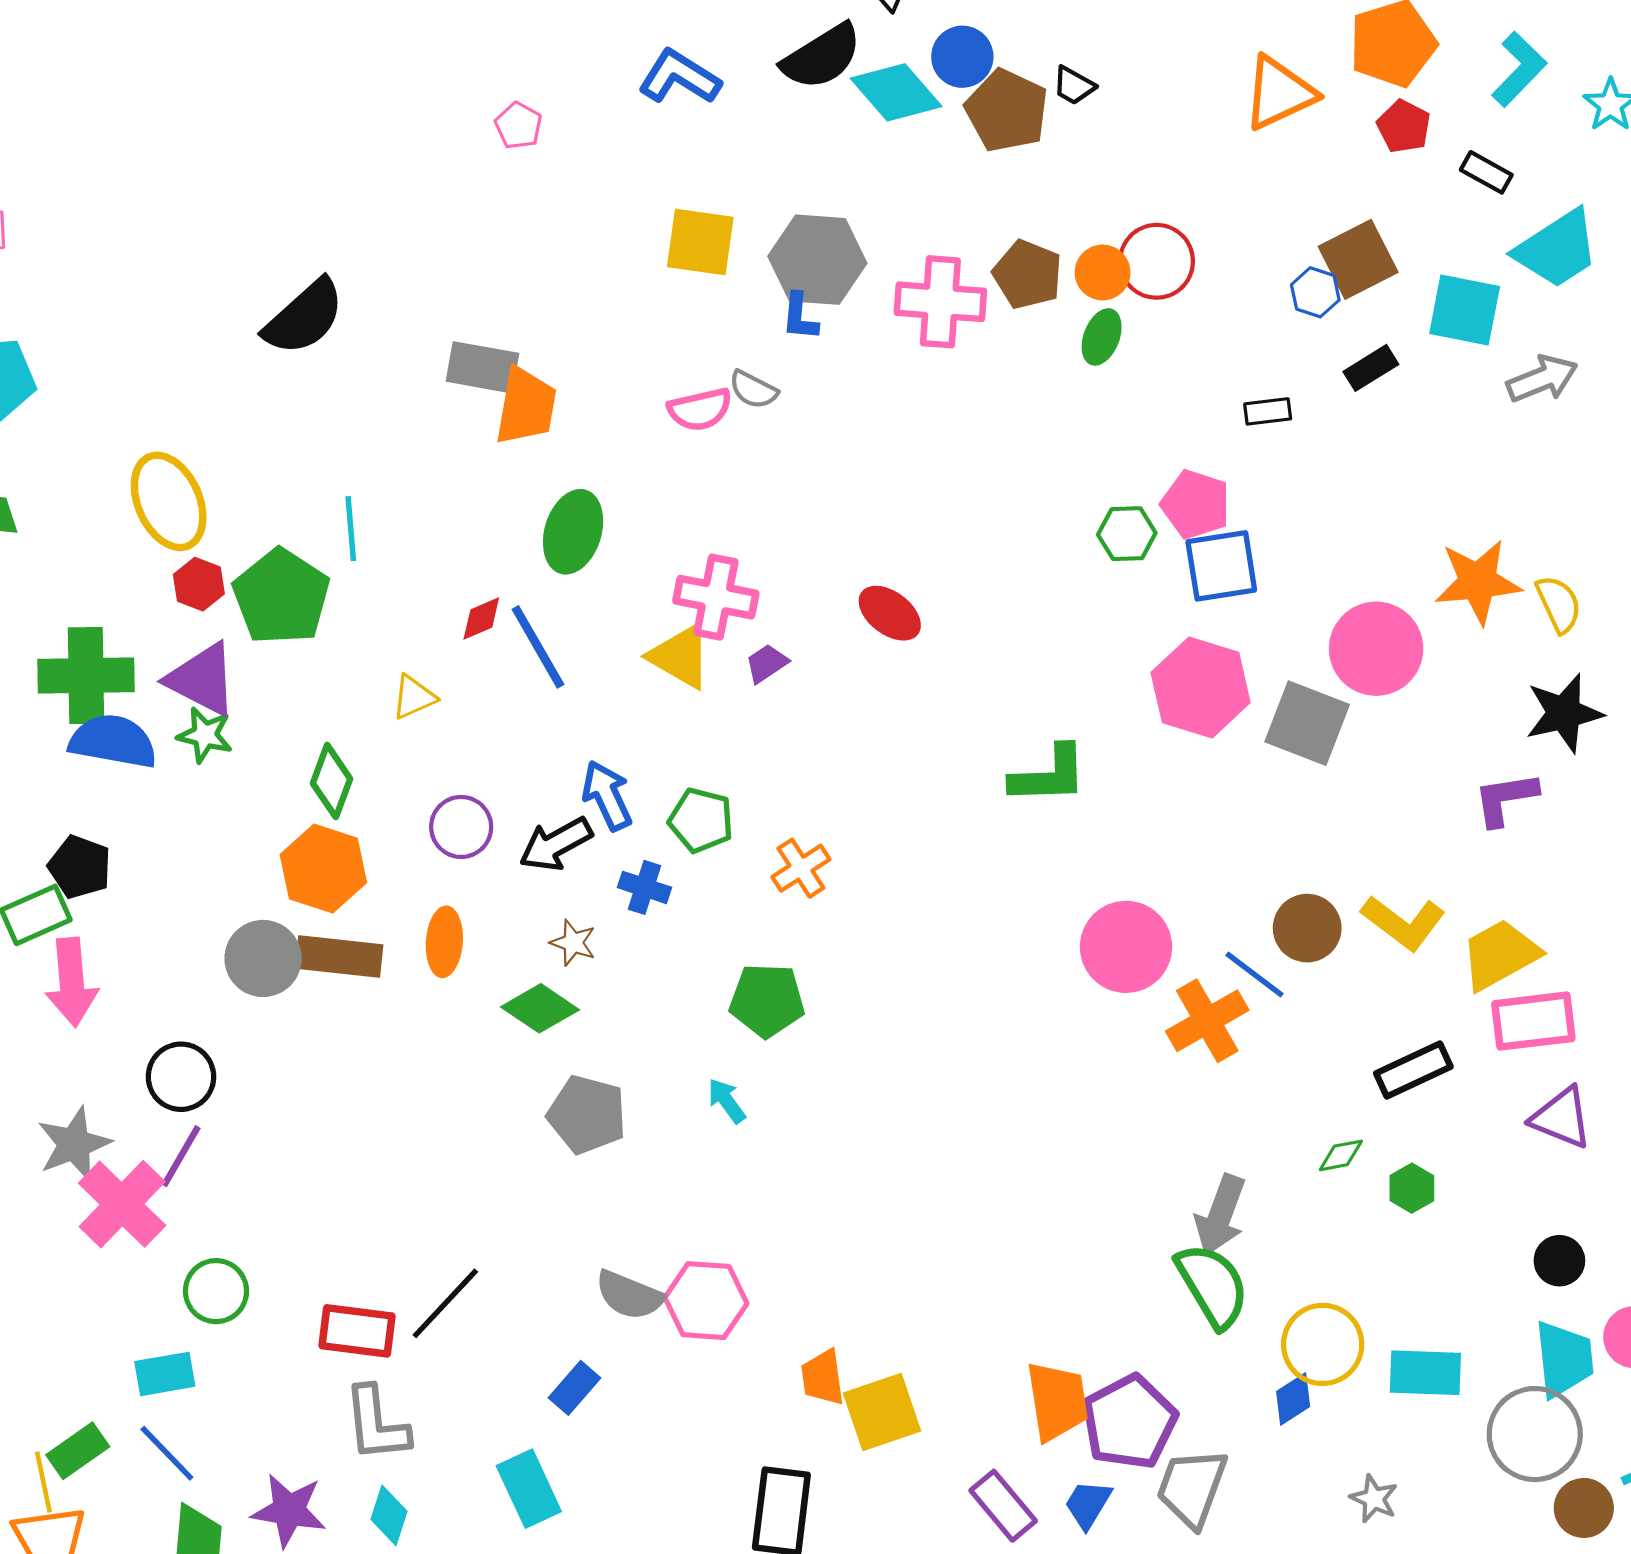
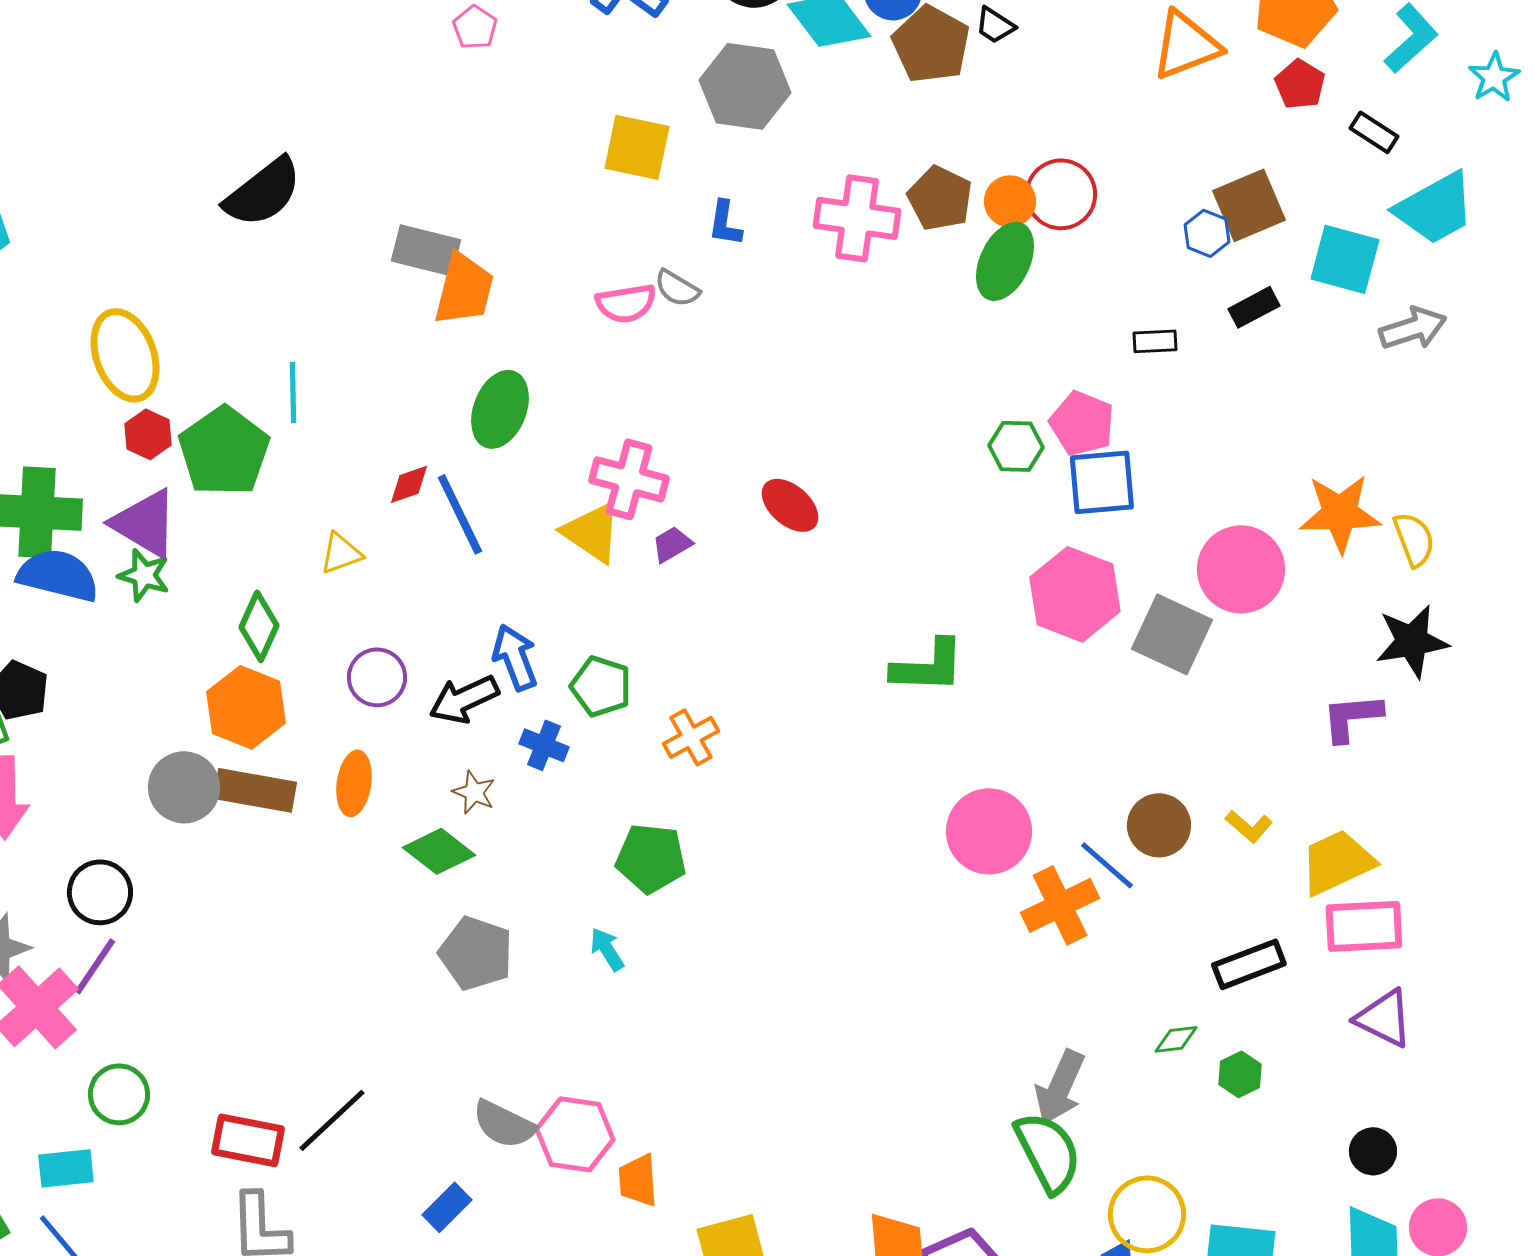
gray hexagon: (817, 260) -> (745, 86), moved
green ellipse: (1102, 337) -> (1005, 261), size x1.5
yellow L-shape: (1403, 923) -> (1249, 826), size x0.6
orange trapezoid: (823, 1377) -> (638, 1180), moved

